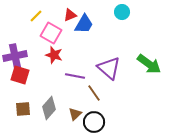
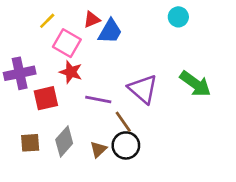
cyan circle: (122, 12) -> (178, 17), moved
red square: (20, 75) -> (46, 98), moved, turned -30
black circle: (94, 122) -> (126, 145), moved

